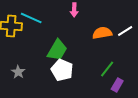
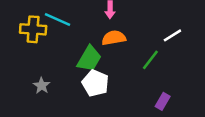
orange semicircle: (102, 33) -> (114, 38), moved
green line: (107, 69) -> (150, 60), moved

